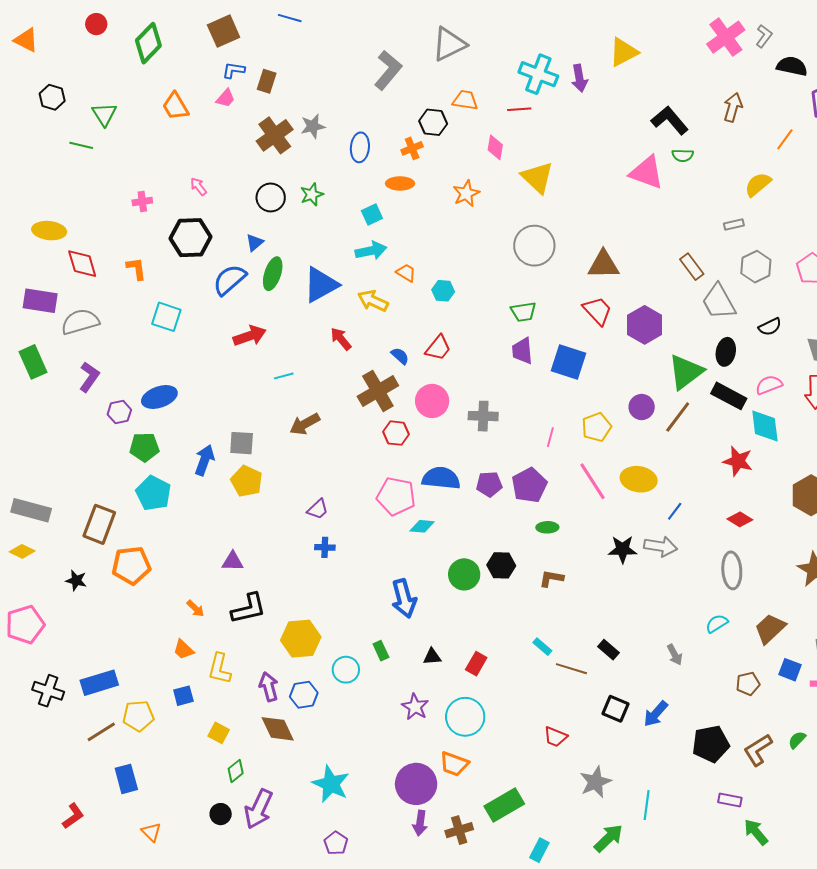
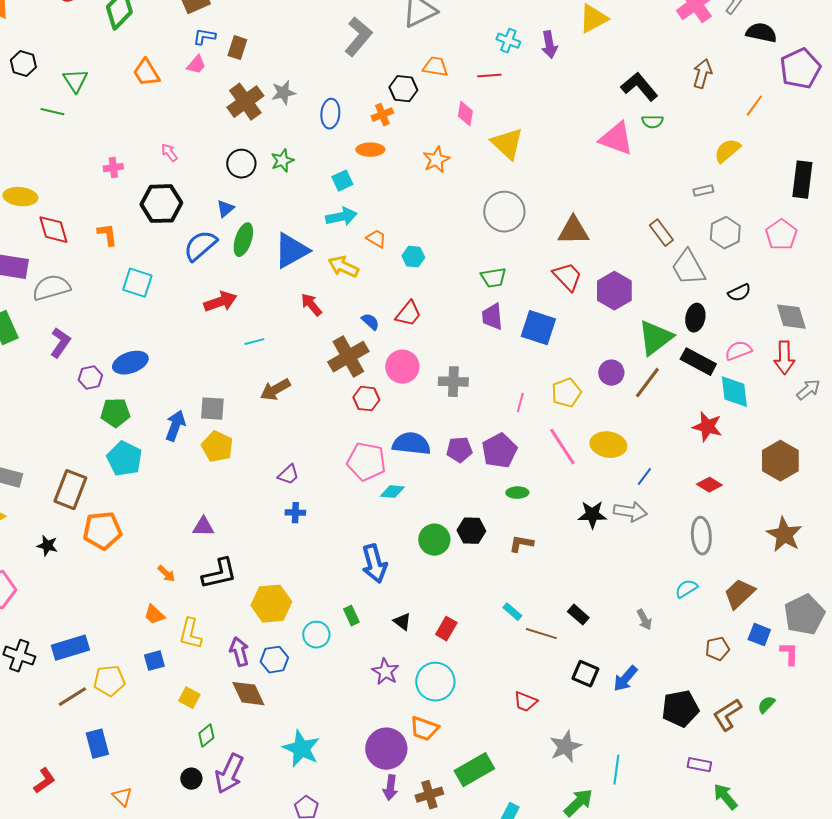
cyan cross: (538, 74) -> (508, 41), size x0.6
black triangle: (432, 657) -> (402, 622), turned 42

